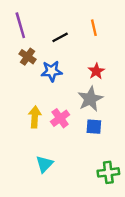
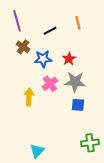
red star: (96, 71) -> (69, 59), moved
gray star: (90, 99) -> (75, 82), turned 30
pink cross: (60, 118) -> (50, 84), moved
cyan triangle: (44, 164) -> (37, 151), moved

